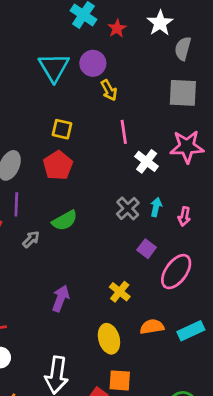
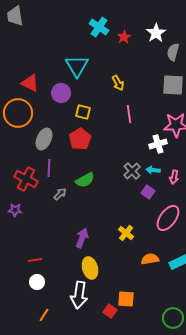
purple circle: (93, 63) -> (61, 93), moved
white cross: (147, 161) -> (158, 144), moved, turned 36
cyan arrow: (156, 207) -> (153, 170), turned -96
purple square: (147, 249) -> (148, 192), moved
yellow ellipse: (109, 339) -> (90, 268), moved

